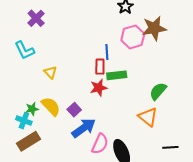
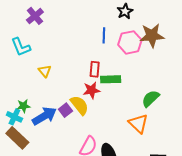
blue line: (107, 52) -> (104, 35), moved
yellow semicircle: (51, 106) -> (79, 105), moved
blue arrow: (84, 128) -> (44, 116), moved
brown rectangle: (28, 141) -> (17, 138), turned 70

